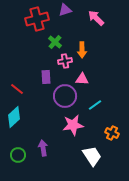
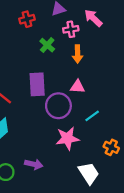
red cross: (37, 19) -> (27, 19), size x0.6
pink cross: (65, 61) -> (71, 29), moved
purple rectangle: (46, 77) -> (37, 84), size x1.5
purple arrow: (43, 148) -> (34, 164), turned 112

